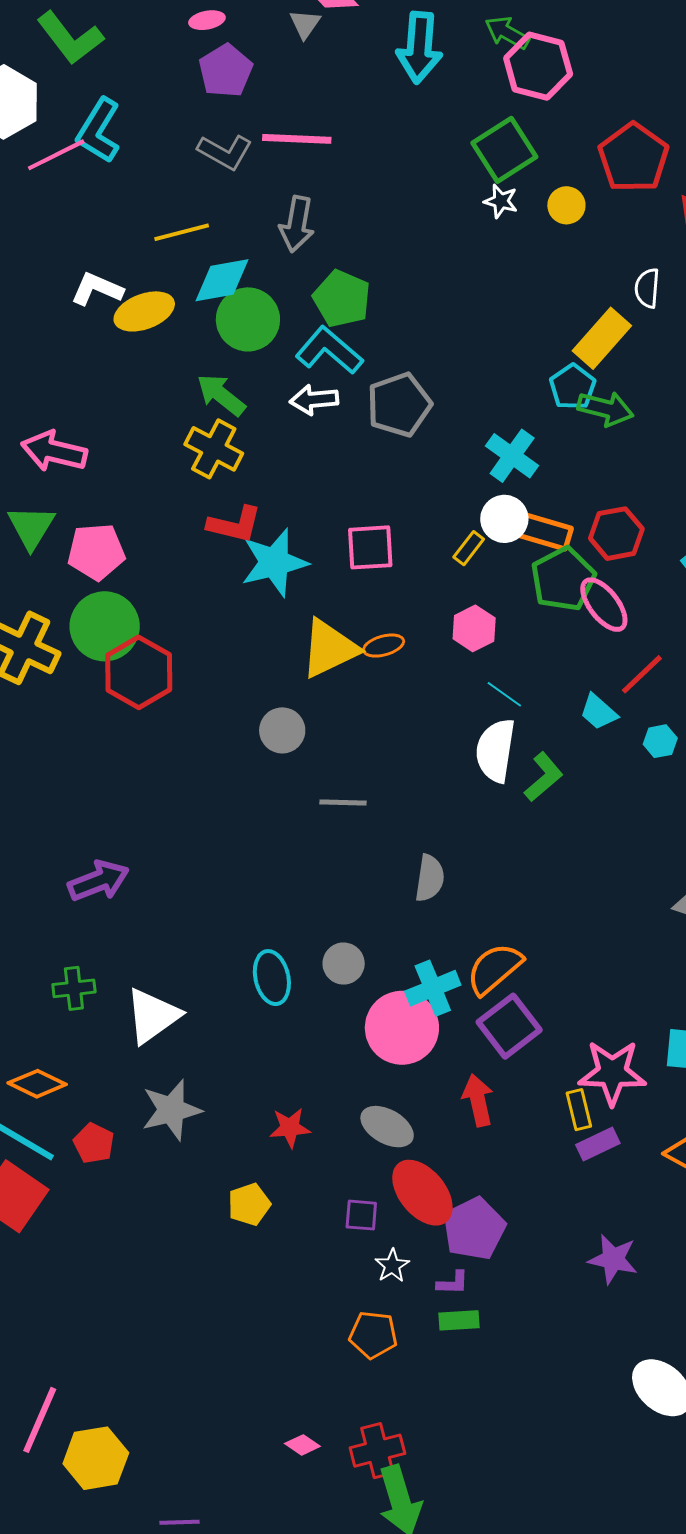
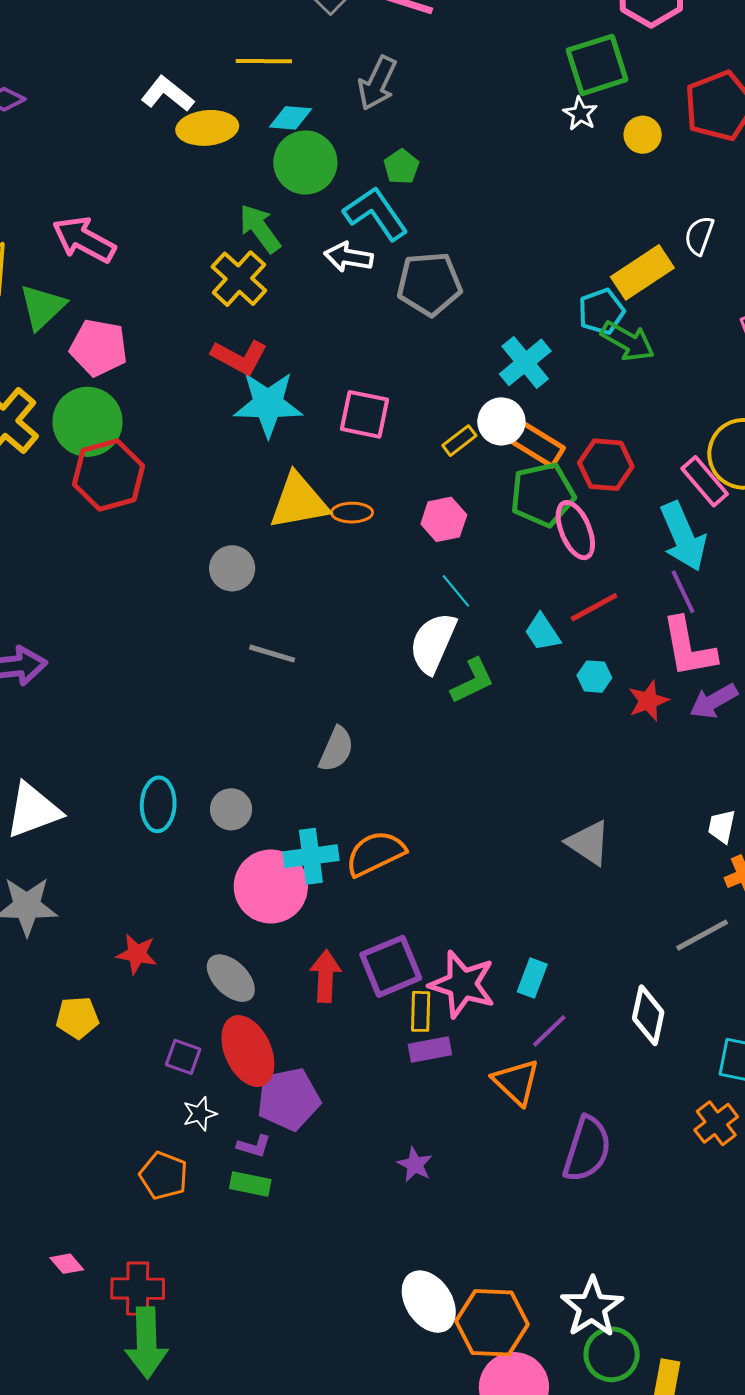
cyan diamond: (222, 280) -> (291, 118), size x0.7
green pentagon: (342, 299) -> (401, 167), size x0.6
purple square: (509, 1026) -> (391, 966), moved
purple star: (613, 1259) -> (415, 1165), size x0.7

